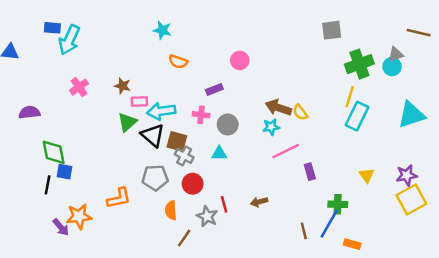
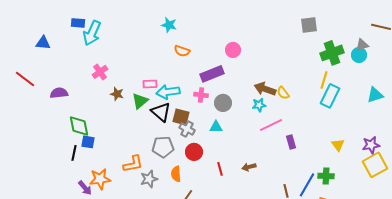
brown star: (123, 86) -> (117, 94), moved
purple rectangle: (214, 89) -> (212, 74), size x1.6
cyan triangle: (411, 115) -> (375, 95), size x0.7
green cross: (338, 204) -> (326, 176), moved
gray star: (207, 216) -> (149, 179), moved, turned 30

